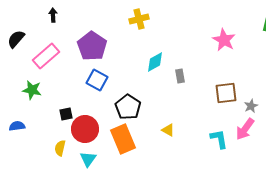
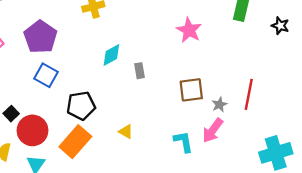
black pentagon: (128, 107) -> (81, 106), turned 30
black square: (66, 114) -> (11, 114), turned -32
orange rectangle: (123, 139) -> (75, 142), turned 64

